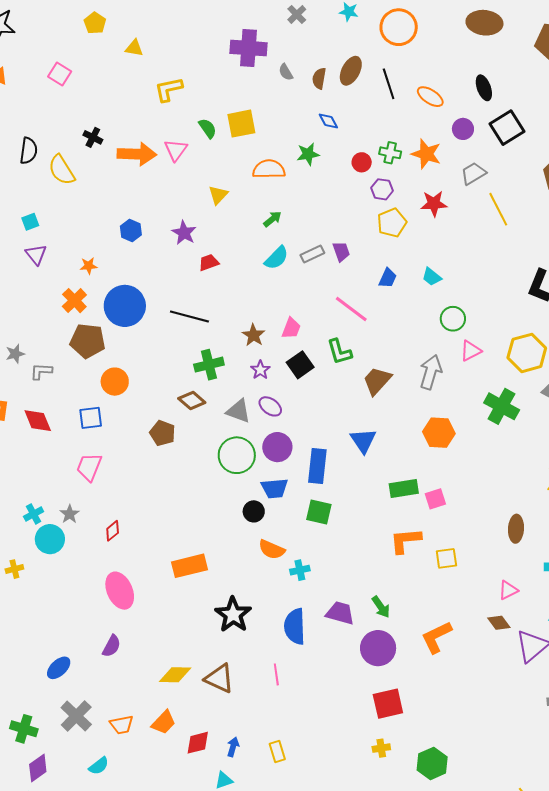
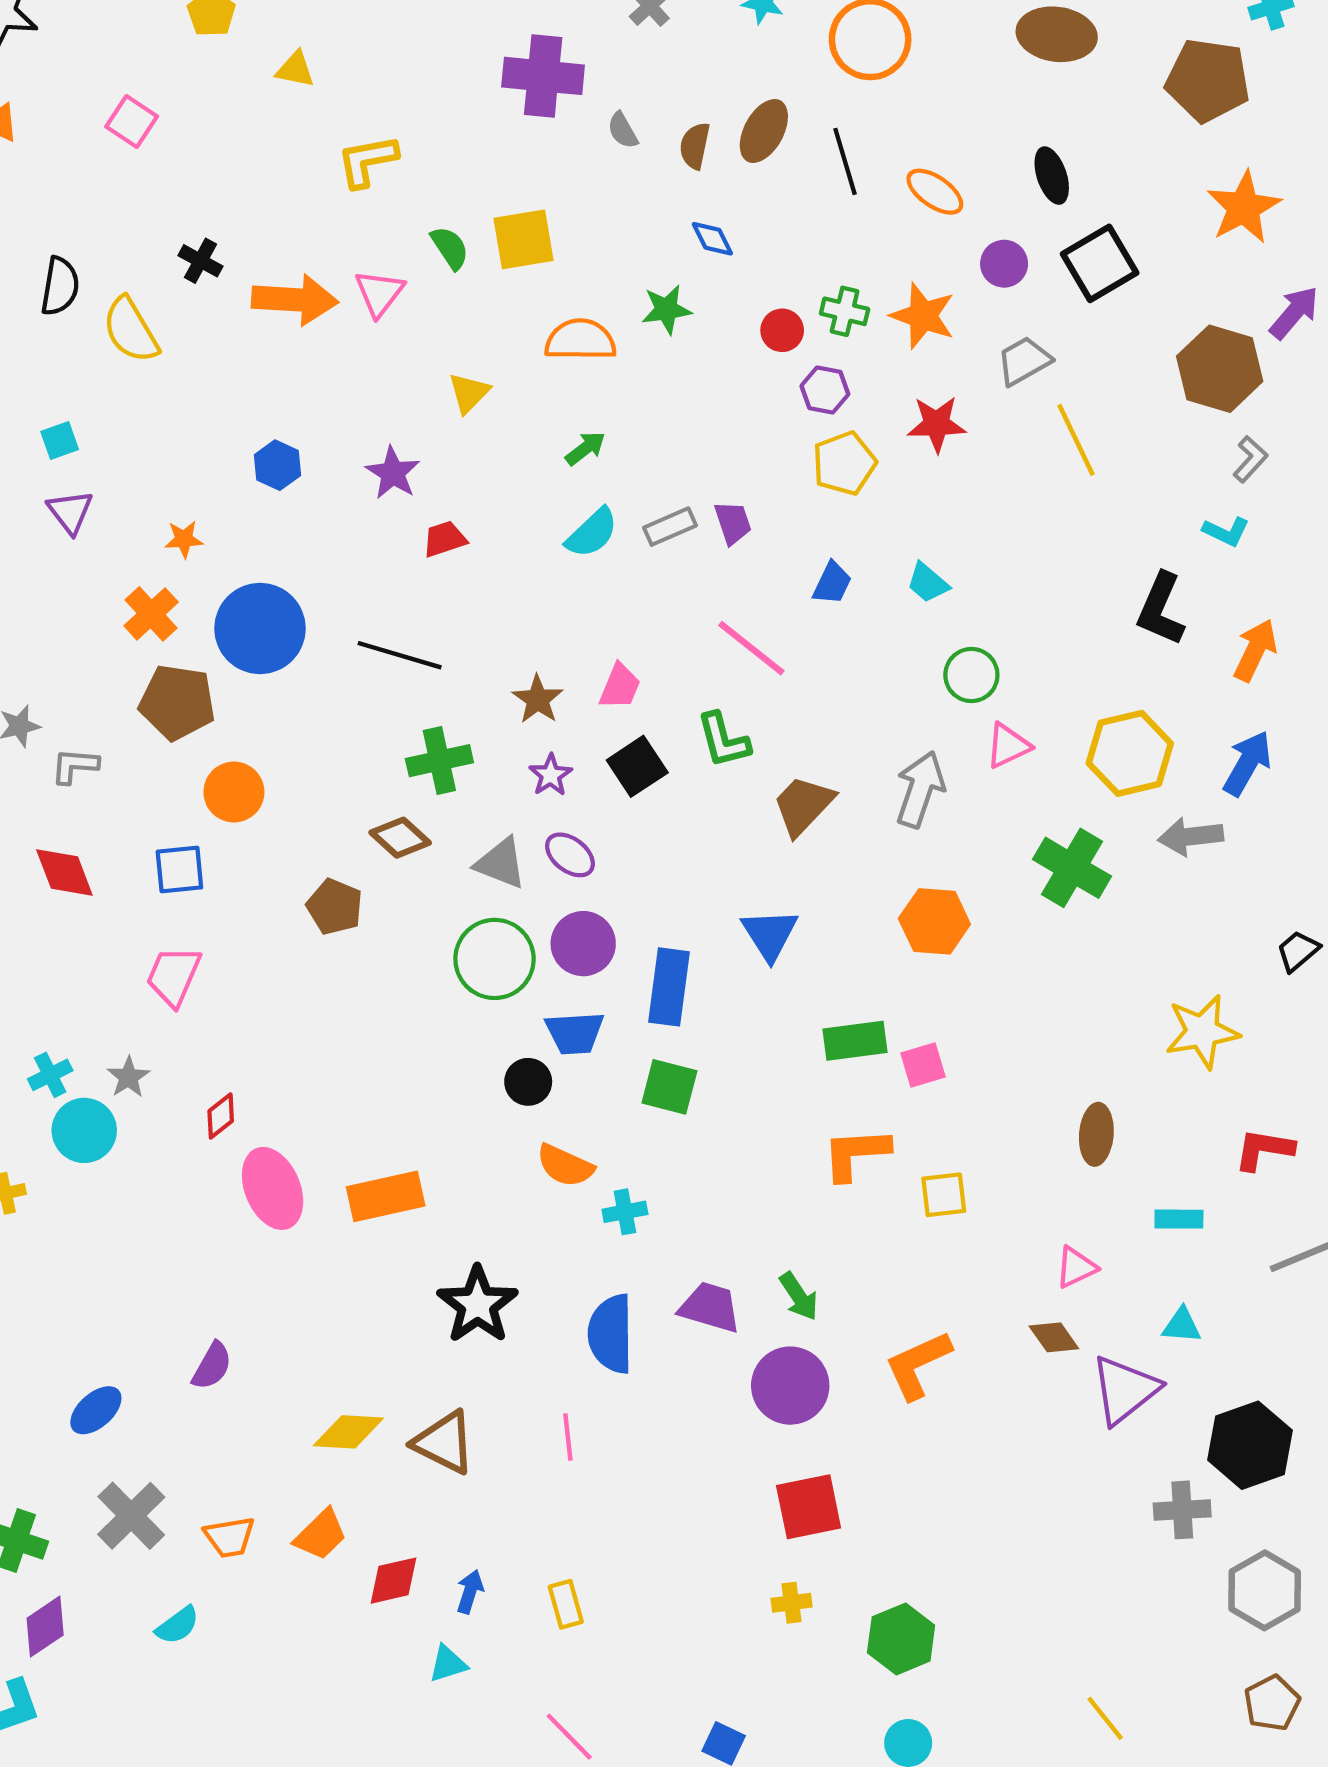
pink ellipse: (120, 591) -> (273, 1188), moved

